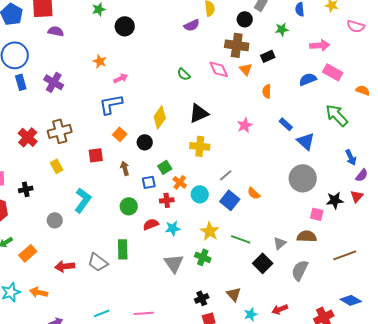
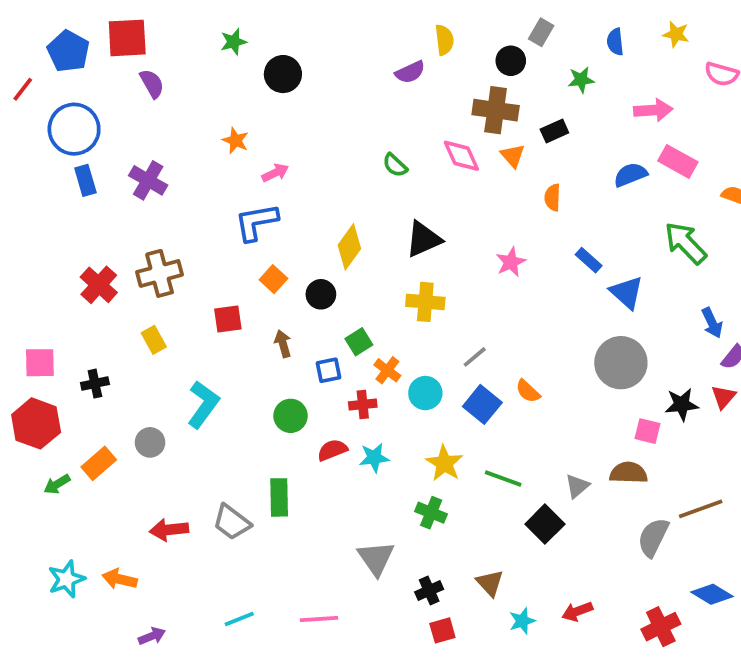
purple semicircle: (56, 31) -> (152, 84), turned 49
orange rectangle: (28, 253) -> (99, 463), moved
gray triangle: (174, 263) -> (376, 558), moved
gray semicircle: (300, 270) -> (653, 537), moved

